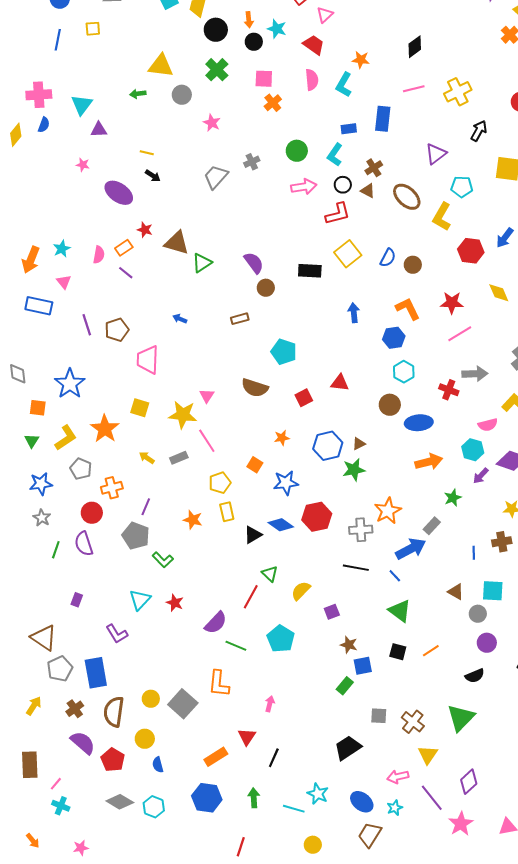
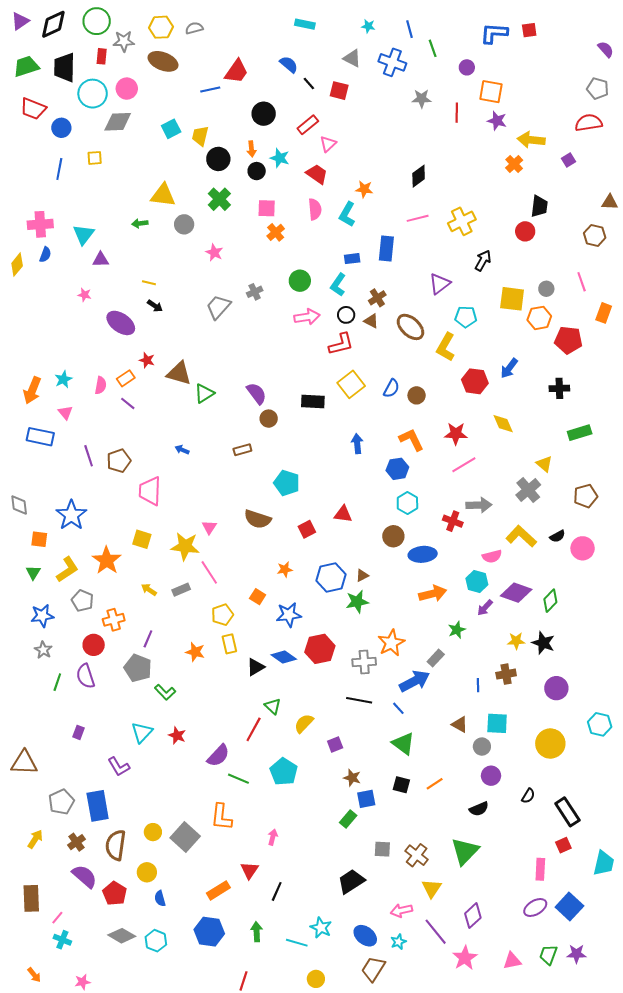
brown triangle: (44, 638) -> (24, 763), moved, turned -32

